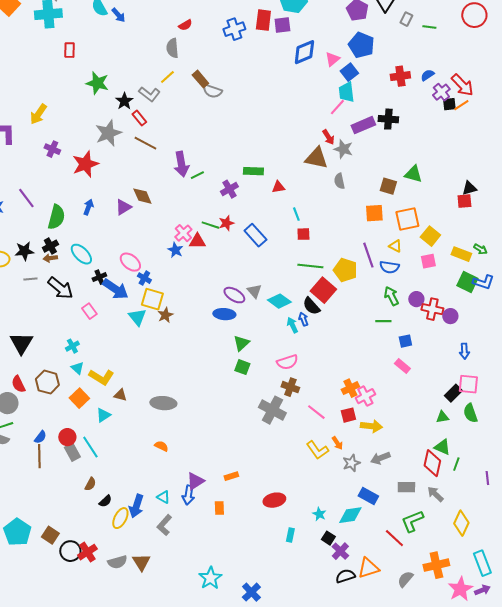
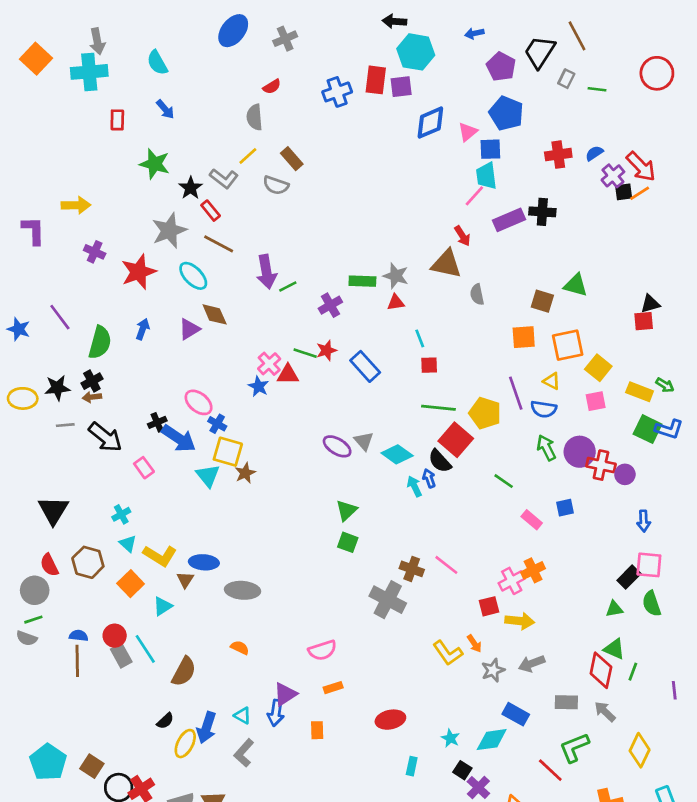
blue arrow: (118, 15) -> (165, 109), moved
blue square: (349, 72) -> (490, 149), turned 36
gray semicircle: (212, 91) -> (276, 185), moved
yellow arrow: (38, 114) -> (76, 205), turned -125
gray star: (343, 149) -> (396, 276), moved
cyan ellipse: (81, 254) -> (193, 276), moved
purple circle: (416, 299) -> (580, 452), size x1.5
blue ellipse: (224, 314) -> (204, 562), moved
green line: (383, 321) -> (504, 481), moved, turned 35
pink semicircle: (287, 362) -> (322, 650), moved
pink rectangle: (402, 366) -> (532, 520), moved
orange cross: (350, 388) -> (533, 570), moved
brown triangle: (120, 395) -> (185, 580), turned 48
pink line: (316, 412) -> (446, 565), moved
blue semicircle: (40, 437) -> (79, 636), turned -120
brown semicircle: (90, 484) -> (184, 672), moved, size x1.6

